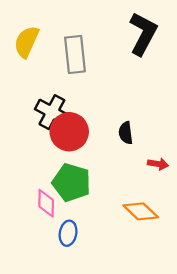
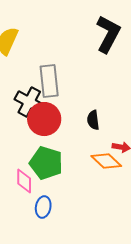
gray rectangle: (75, 54) -> (49, 81), moved
orange diamond: (141, 211) -> (106, 161), moved

